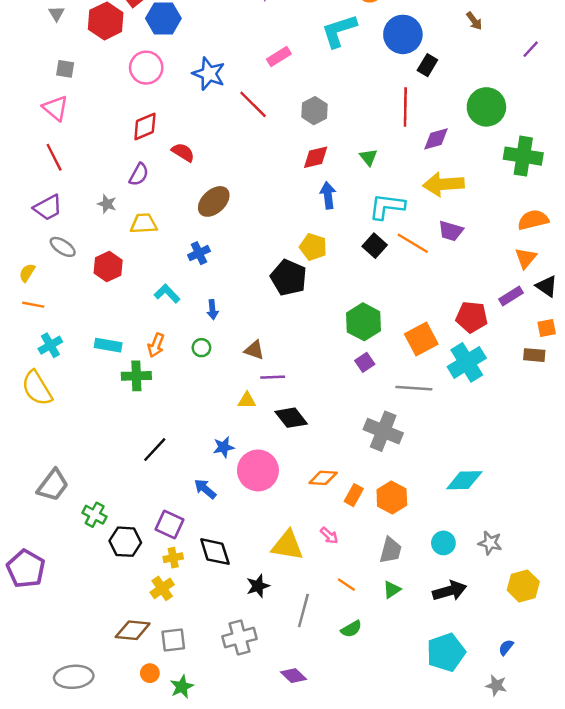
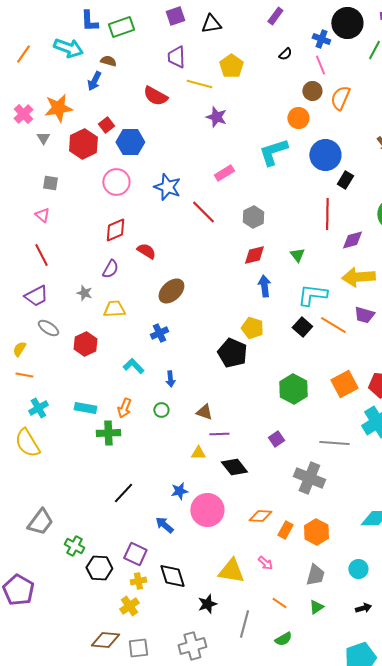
pink triangle: (55, 108) -> (42, 215), size x0.7
orange square: (421, 339) -> (344, 384), moved
purple square: (365, 362) -> (276, 439), moved
black arrow: (450, 591) -> (363, 608), size x0.6

